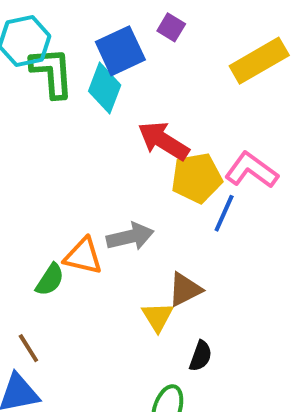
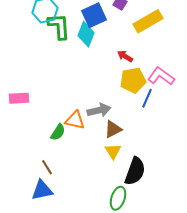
yellow rectangle: (259, 61) -> (148, 21), moved
red arrow: (163, 141) -> (125, 56), moved, size x0.6
brown triangle: (185, 289) -> (113, 129), moved
black semicircle: (201, 356) -> (135, 171), size x1.8

